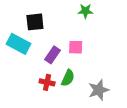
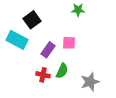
black square: (35, 22) -> (32, 20), turned -30

